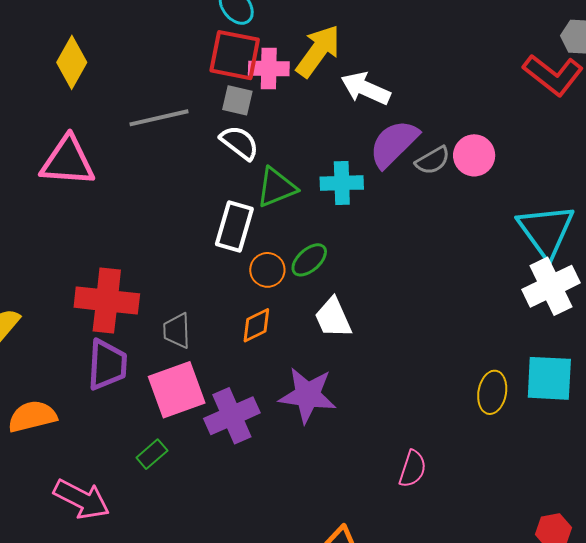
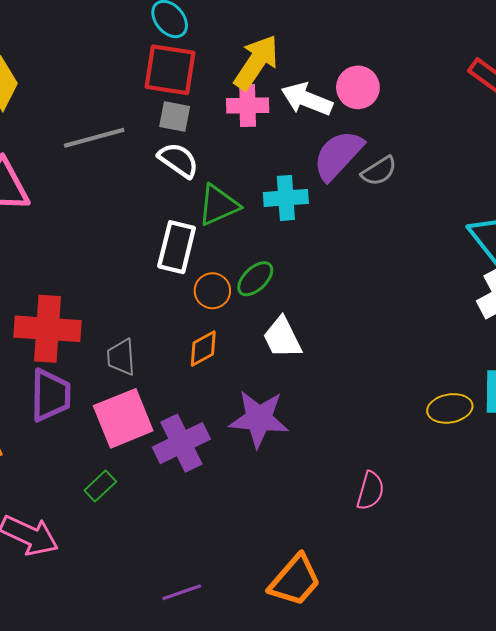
pink cross: (269, 68) -> (248, 106), moved
pink circle: (474, 155) -> (358, 87), moved
yellow ellipse: (492, 392) -> (450, 408), turned 72

